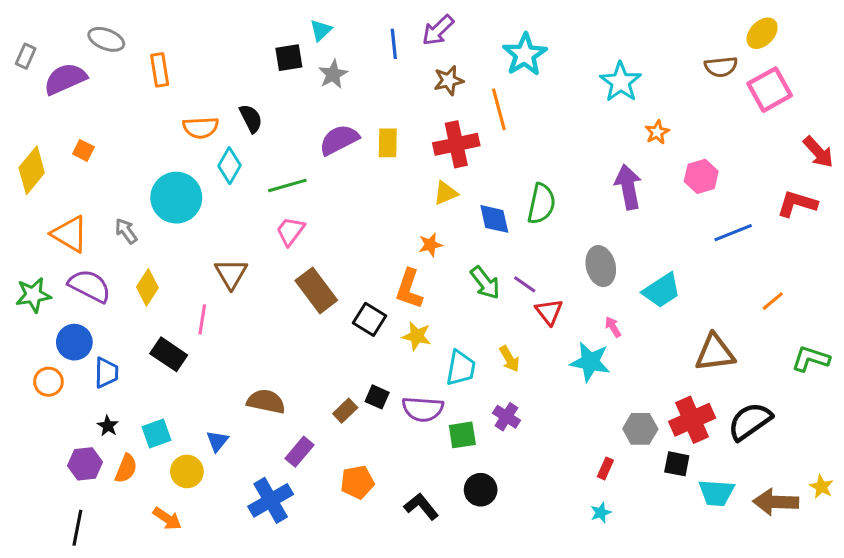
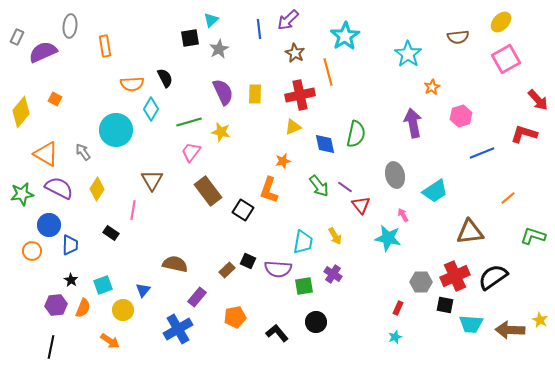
gray ellipse: (106, 39) -> (70, 26), turned 75
brown semicircle: (721, 67) -> (458, 37), moved
brown star: (449, 80) -> (295, 53), turned -30
purple semicircle: (339, 140) -> (223, 92), turned 92
yellow star: (417, 336) -> (221, 132), moved
black rectangle: (169, 354) -> (111, 233), size x0.7

